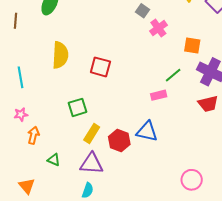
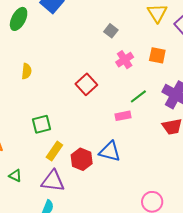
pink cross: (158, 28) -> (125, 60), moved
orange square: (192, 45) -> (157, 55), moved
yellow semicircle: (60, 55) -> (27, 71), size x0.6
red square: (100, 67) -> (86, 84), moved, turned 30

